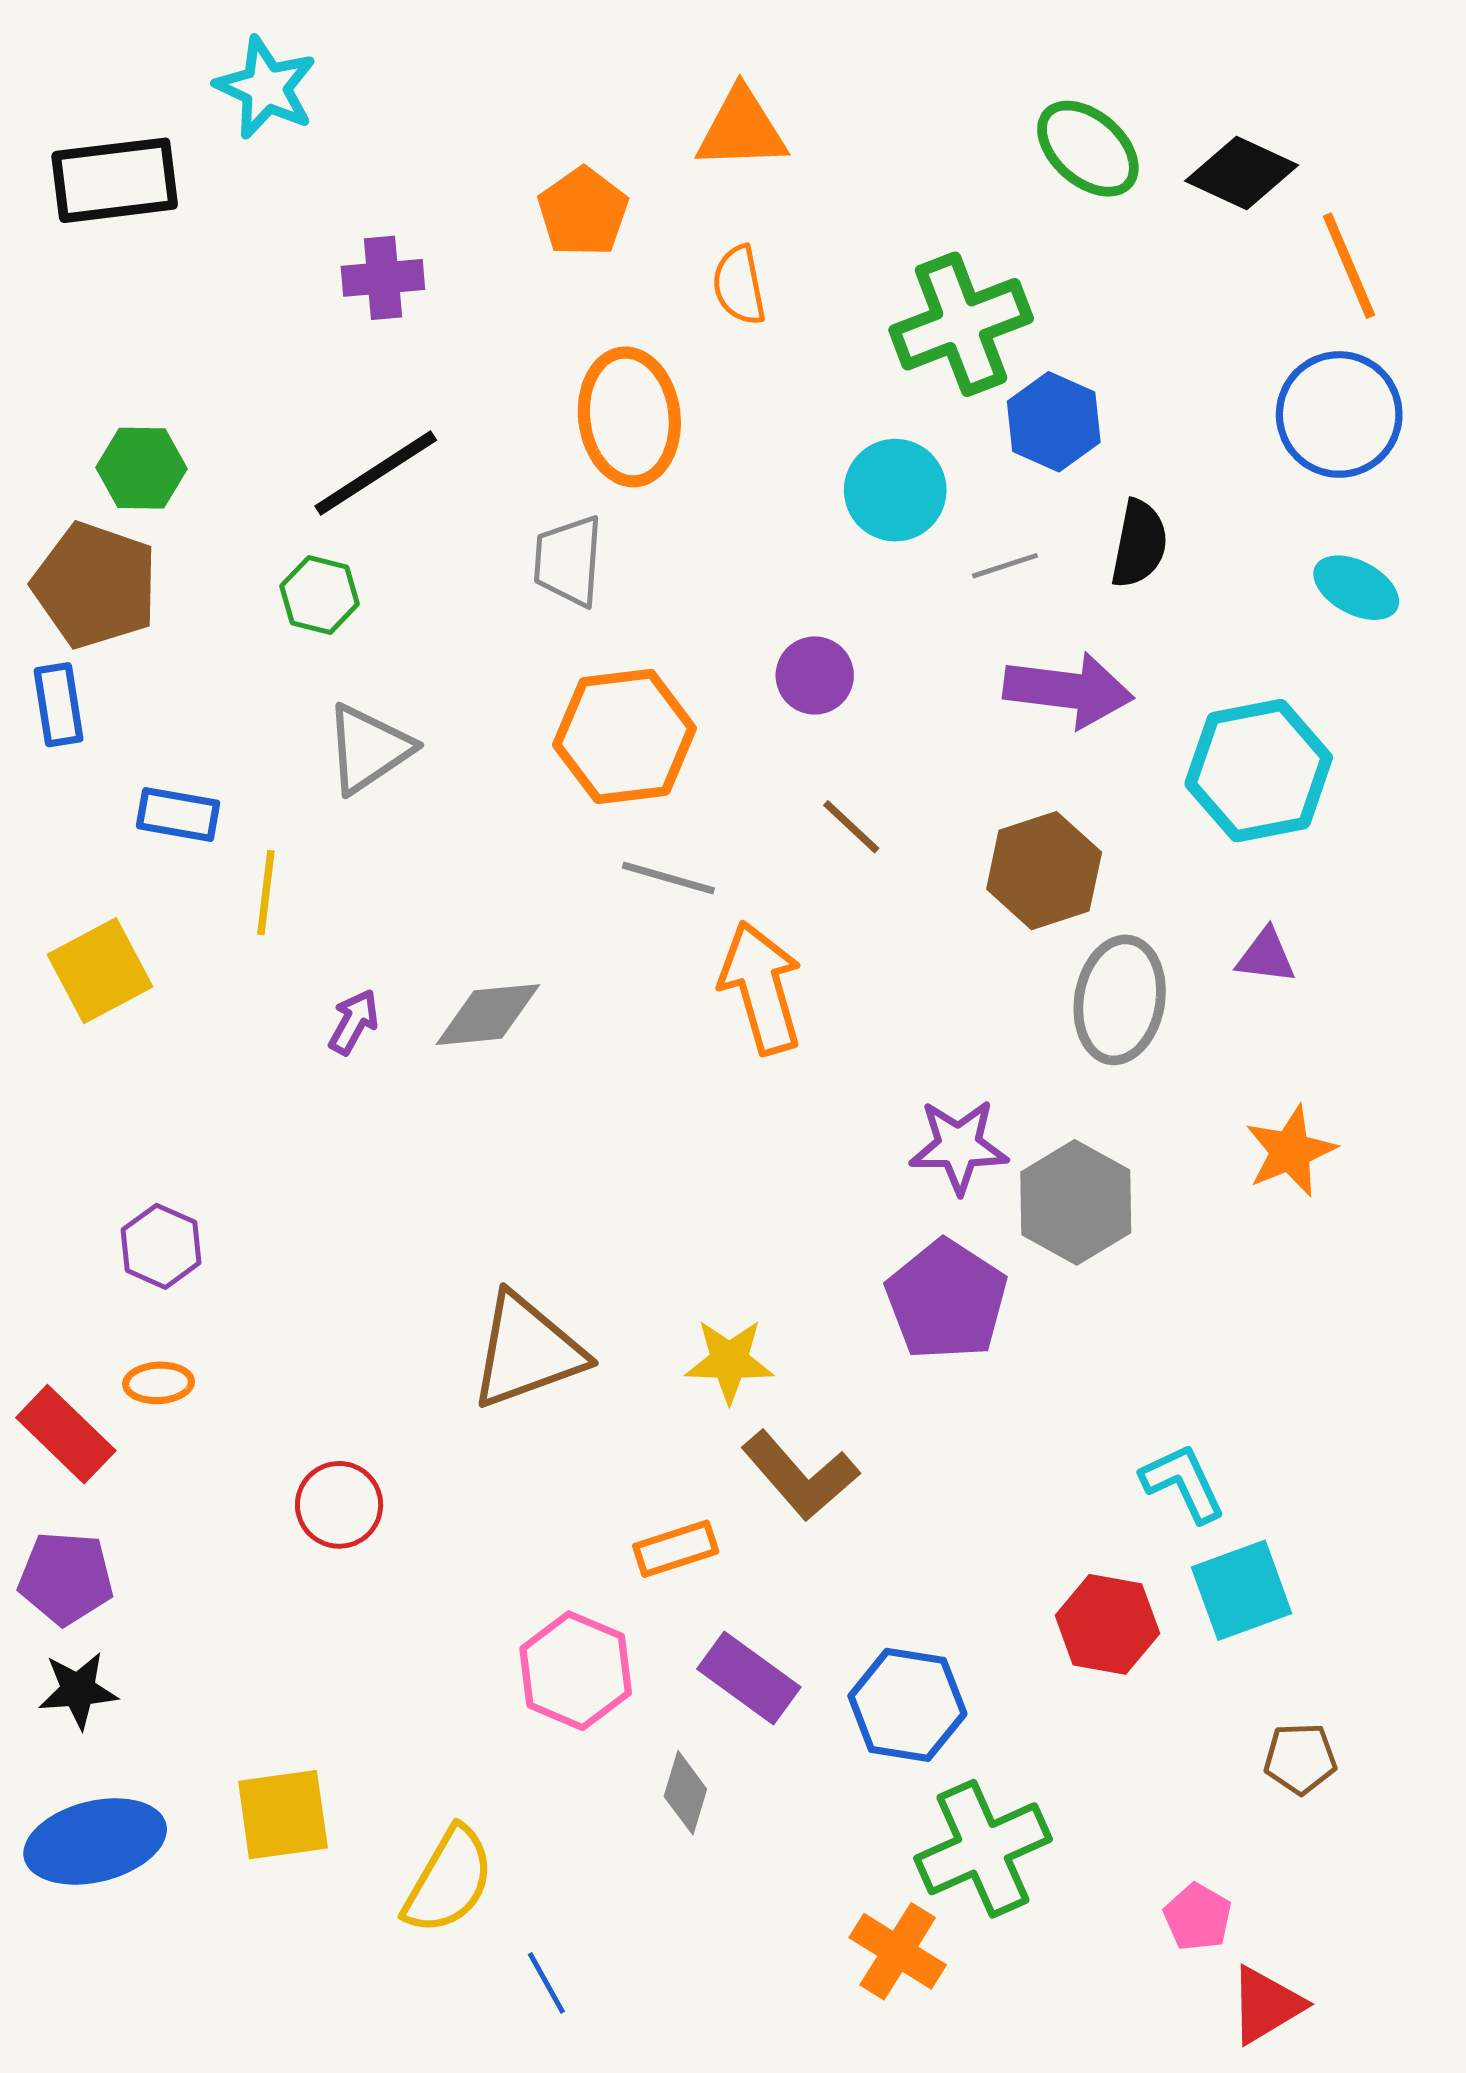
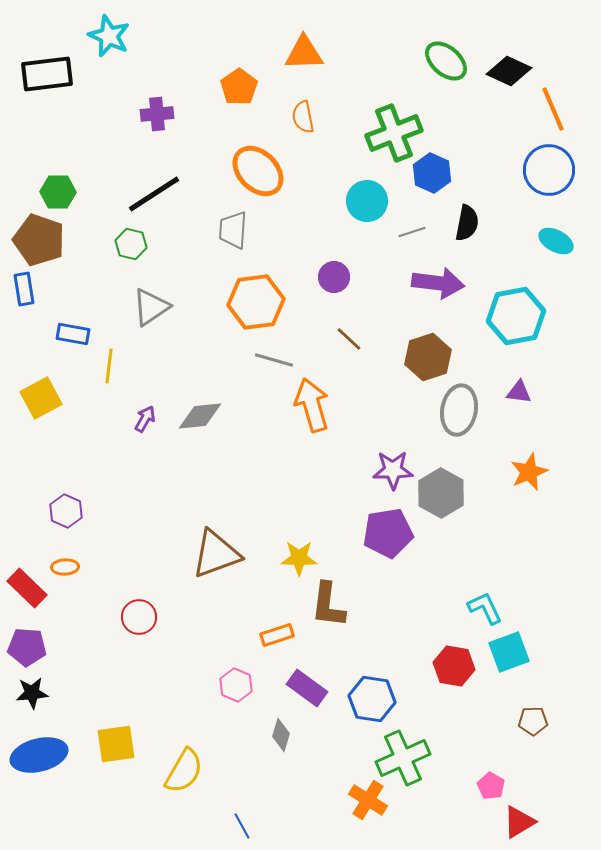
orange ellipse: (629, 417) -> (258, 171), turned -38
purple pentagon: (946, 1300) -> (388, 533), turned 30
brown L-shape: (800, 1476) -> (328, 605), turned 48
pink hexagon: (576, 1671) -> (236, 685), size x0.7
blue line: (546, 1983) -> (242, 826), moved

